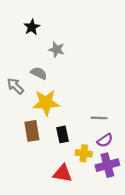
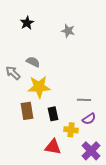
gray star: (57, 50) -> (68, 31), moved
purple cross: (107, 165) -> (91, 151), moved, turned -30

